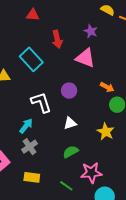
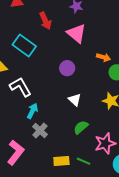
pink triangle: (85, 58) -> (76, 33), turned 30
white L-shape: (41, 102) -> (20, 87), moved
white triangle: (70, 123) -> (75, 100), turned -48
yellow rectangle: (32, 177) -> (61, 161), moved

